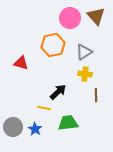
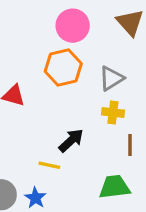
pink circle: (70, 18) -> (73, 26), moved
green trapezoid: (68, 123) -> (114, 187), moved

